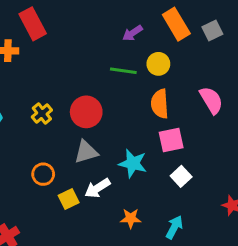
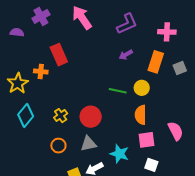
orange rectangle: (176, 24) -> (156, 62), turned 45
purple arrow: (133, 33) -> (126, 55), moved
pink semicircle: (211, 100) -> (176, 131), moved
orange circle: (43, 174) -> (58, 146), moved
white square: (181, 176) -> (151, 165), turned -32

